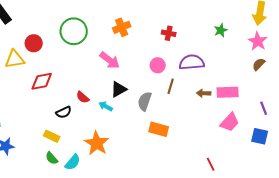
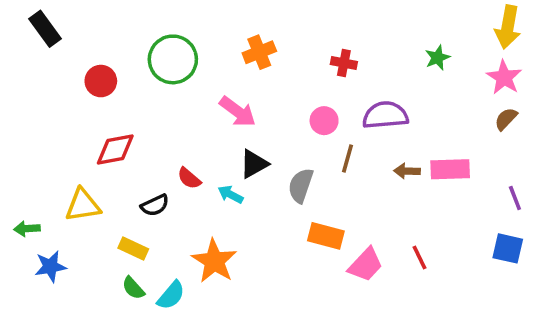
yellow triangle: (15, 59) -> (83, 205), moved
pink trapezoid: (230, 122) -> (366, 265), moved
red line: (211, 164) -> (420, 257), moved

